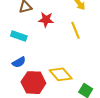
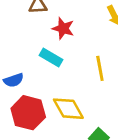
yellow line: (76, 30) -> (100, 68), moved
cyan rectangle: (19, 36) -> (51, 57), moved

